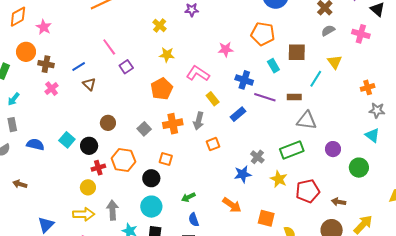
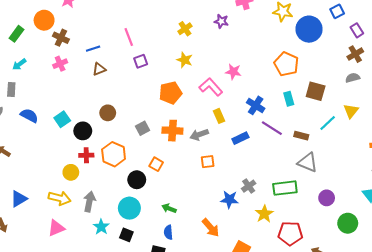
pink star: (226, 49) -> (233, 72), moved
brown triangle: (89, 84) -> (99, 69), turned 40
gray arrow: (199, 121) -> (199, 135), turned 42
green arrow: (188, 197) -> (169, 208), turned 32

